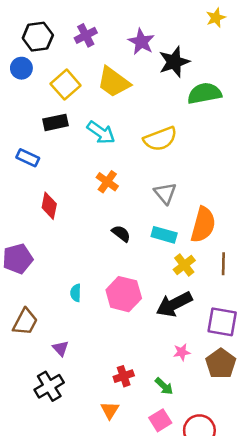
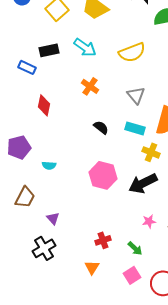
black rectangle: (55, 122) -> (49, 50), moved
yellow cross: (184, 265) -> (151, 152), turned -30
cyan semicircle: (76, 293) -> (49, 165), moved, turned -88

